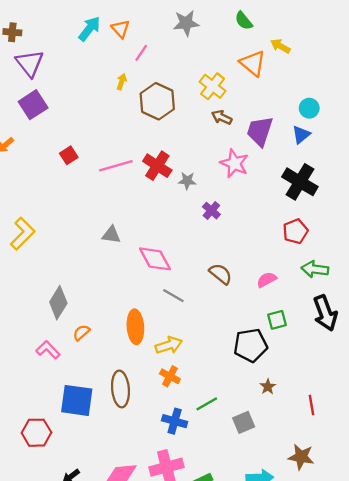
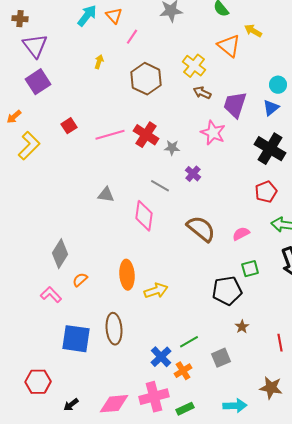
yellow arrow: (122, 82) -> (99, 62), moved
yellow L-shape: (23, 234) -> (29, 146), moved
pink diamond: (155, 259) -> (144, 216), turned 36
brown semicircle: (221, 274) -> (201, 229), size x1.4
gray line: (173, 296) -> (160, 186), moved
orange cross: (170, 376) -> (183, 371), moved, turned 30
blue cross: (175, 421) -> (161, 357), turned 30
red hexagon: (36, 433) -> (38, 382), moved

